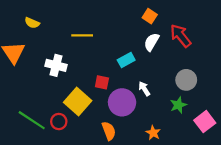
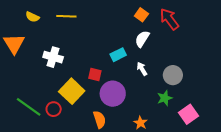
yellow line: (82, 35) -> (66, 16), moved
red arrow: (181, 36) -> (169, 19), moved
white arrow: (144, 89) -> (142, 69), moved

